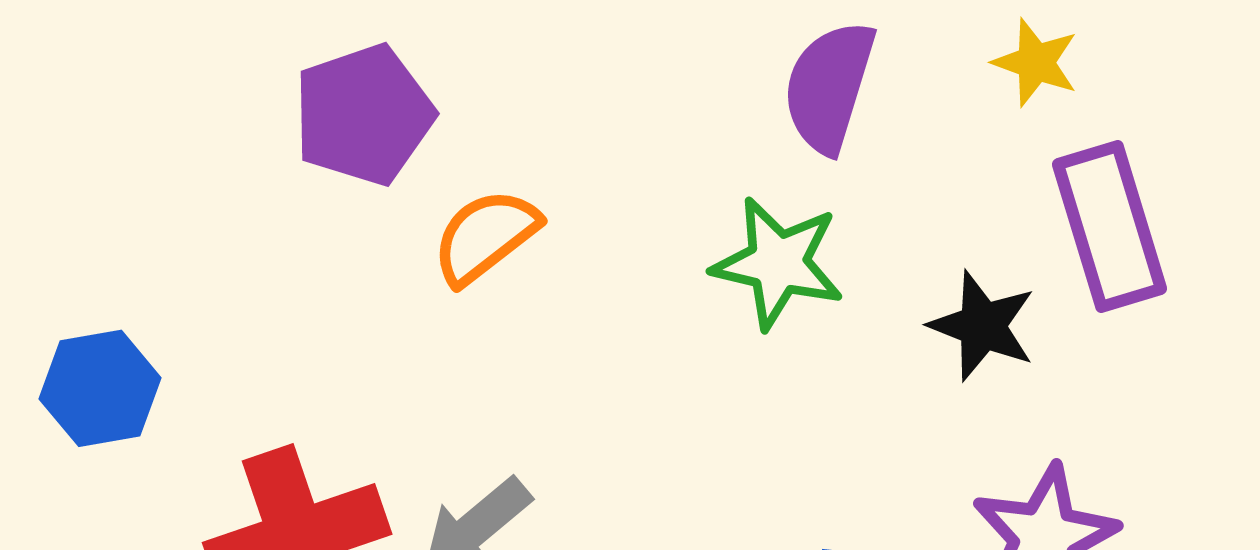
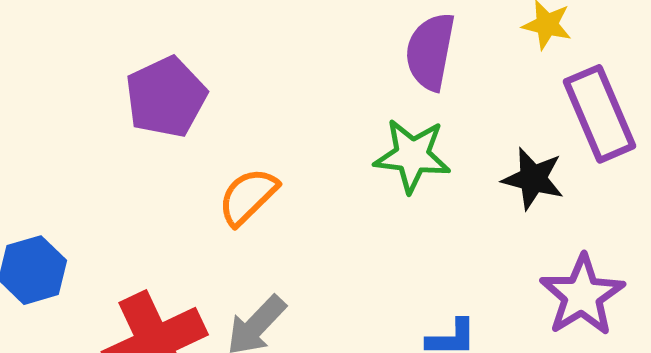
orange semicircle: (485, 236) -> (248, 196), moved

